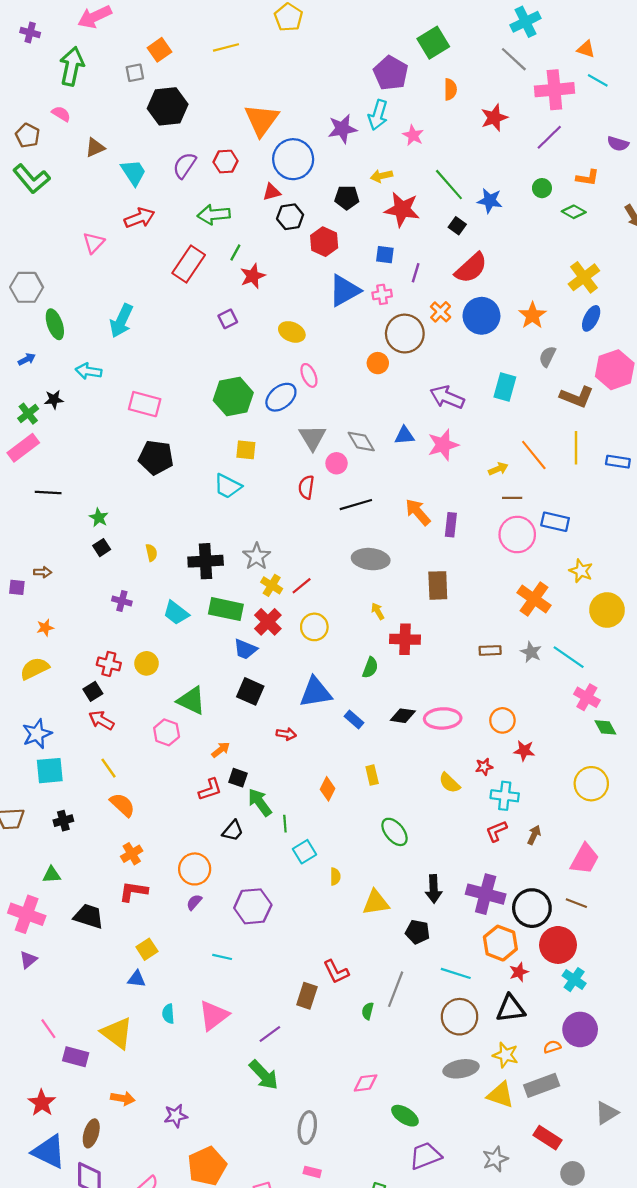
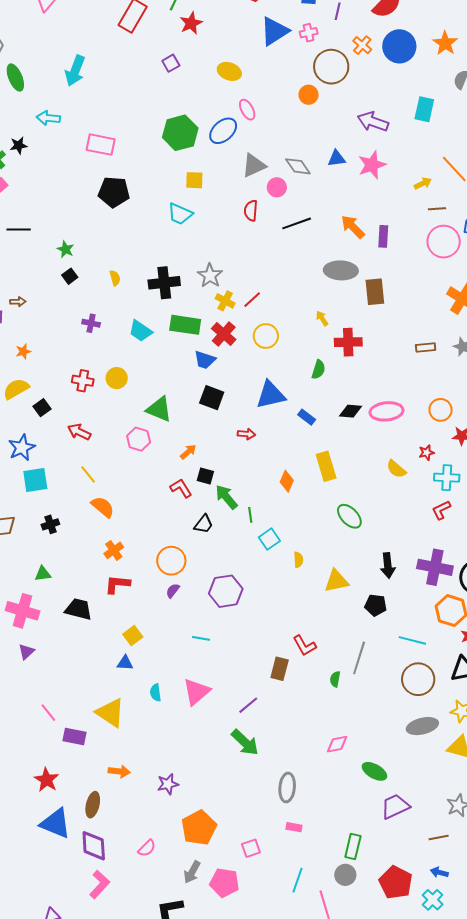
gray triangle: (313, 437) -> (254, 165), turned 40
gray ellipse: (371, 559) -> (341, 270), moved
black square: (93, 691) -> (42, 408), moved
yellow rectangle: (372, 775) -> (326, 466), size x1.6
red L-shape: (210, 789) -> (181, 488), turned -100

